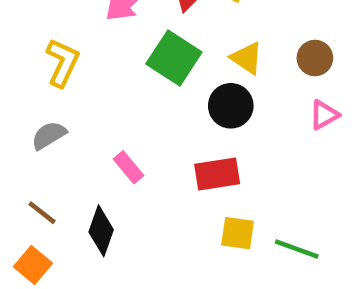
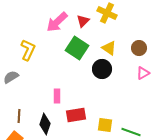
gray semicircle: (49, 135) -> (11, 77), moved
pink rectangle: (128, 167) -> (57, 96), turned 40
red rectangle: (217, 174) -> (76, 115), moved
brown line: (42, 213) -> (19, 116), turned 56

